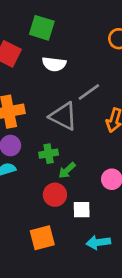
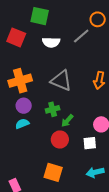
gray line: (89, 92) -> (81, 36), moved
white square: (82, 210) -> (90, 143), moved
orange square: (42, 238) -> (53, 172), turned 36

